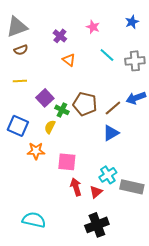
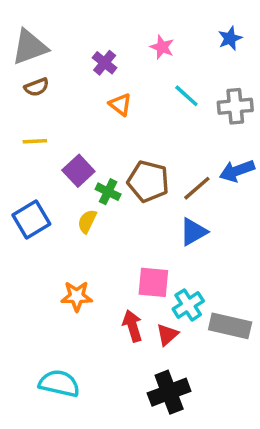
blue square: (18, 126) -> (31, 220), turned 35
orange star: (36, 151) -> (77, 296), moved
pink square: (67, 162) -> (153, 282), moved

